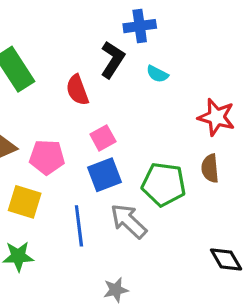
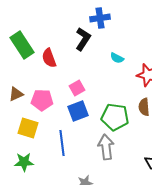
cyan semicircle: (157, 74) -> (117, 58), moved
red semicircle: (77, 90) -> (49, 58), moved
gray arrow: (129, 221) -> (106, 147), moved, turned 40

